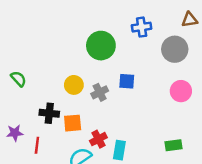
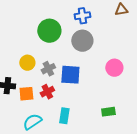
gray circle: (175, 49) -> (82, 41), moved
blue square: (127, 81) -> (70, 75), moved, size x1.5
red cross: (98, 139) -> (47, 92), moved

